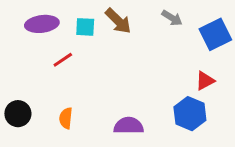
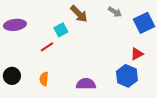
purple ellipse: (42, 24) -> (15, 25), moved
cyan square: (85, 27) -> (61, 30), moved, turned -32
red line: (63, 60) -> (47, 47), moved

